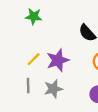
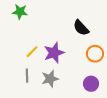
green star: (34, 16) -> (20, 12), moved

